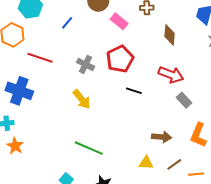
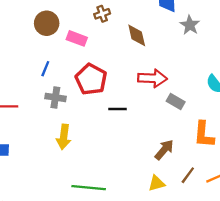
blue line: (67, 23) -> (45, 69), moved
yellow arrow: (82, 99) -> (64, 137), turned 65
brown arrow: (162, 137) -> (164, 150), turned -36

